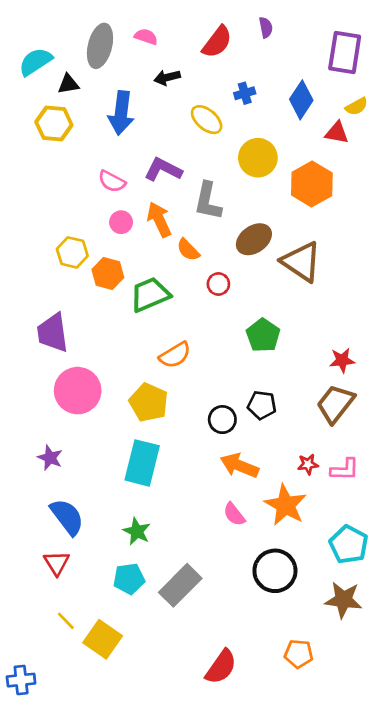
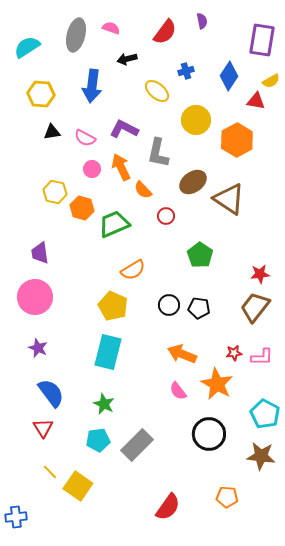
black triangle: (68, 84) -> (52, 132), moved
purple trapezoid: (53, 333) -> (40, 253), size x0.7
pink circle: (78, 391) -> (35, 297), moved
black circle: (222, 420) -> (169, 305), moved

